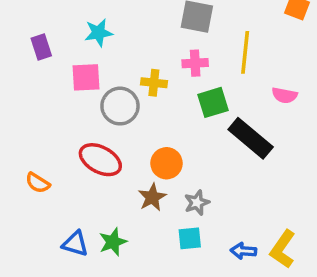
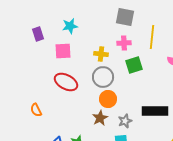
gray circle: (120, 106) -> (103, 77), moved
black rectangle: (251, 138) -> (155, 111), moved, turned -40
red ellipse: (100, 160) -> (66, 82), moved
orange semicircle: (38, 183) -> (36, 110), turned 32

